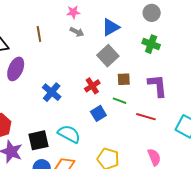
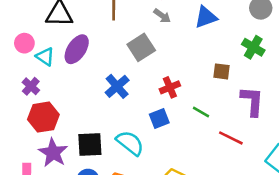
gray square: (108, 56) -> (141, 47), moved
brown square: (124, 79) -> (221, 71), moved
blue square: (98, 113) -> (159, 119), moved

